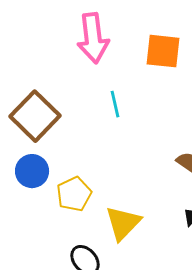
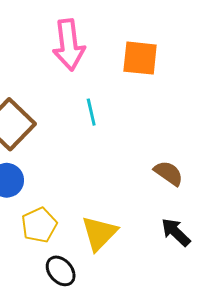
yellow pentagon: (74, 194) -> (39, 225), moved

